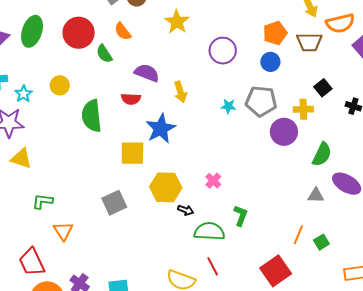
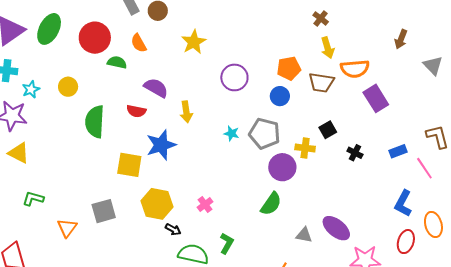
green semicircle: (104, 54) -> (117, 62), turned 126
green semicircle: (322, 154) -> (271, 204), moved
orange triangle: (63, 231) -> (67, 228), moved

